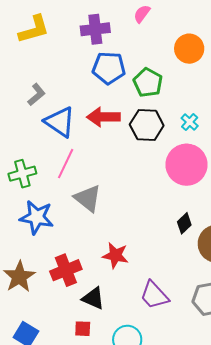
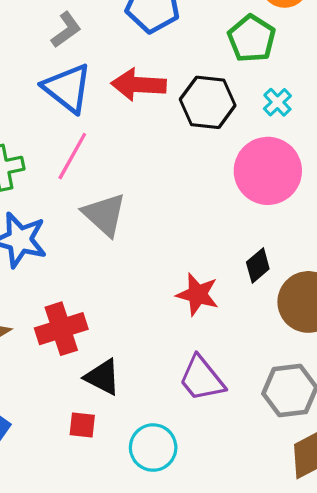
green pentagon: (148, 83) -> (252, 39), moved
gray L-shape: (36, 94) -> (66, 30), moved
red star: (115, 255) -> (198, 294), moved

